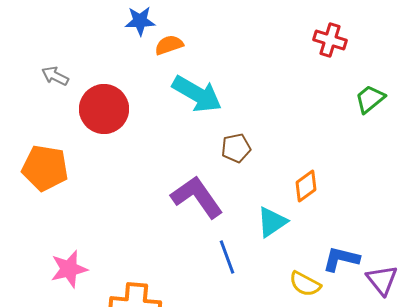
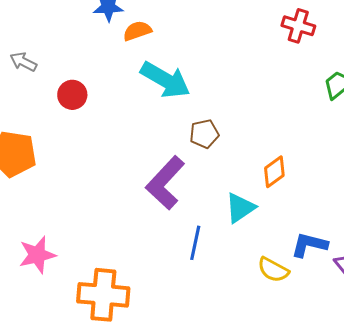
red circle: (104, 109) -> (72, 95), size x0.6
purple L-shape: (197, 197) -> (165, 183), turned -102
blue line: (227, 257) -> (195, 243), turned 32

